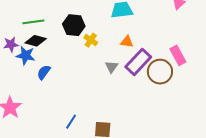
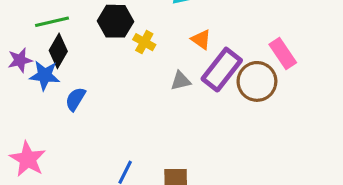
black diamond: (36, 41) -> (58, 51), turned -70
orange triangle: (127, 42) -> (201, 39), turned 32
gray triangle: (112, 67) -> (181, 81), turned 48

